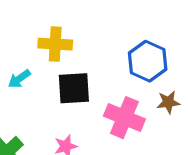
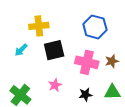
brown star: (168, 102) -> (112, 61), moved

